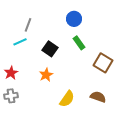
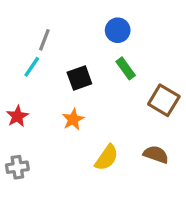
cyan line: (20, 42) -> (32, 67), turned -32
black square: (50, 49) -> (79, 78), turned 35
gray cross: (11, 96) -> (17, 167), moved

